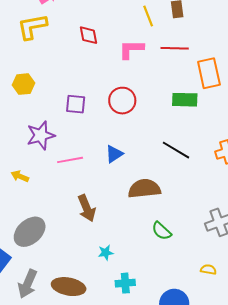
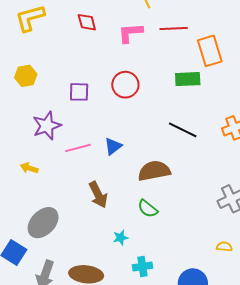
blue triangle: (114, 154) -> (113, 146), moved
green semicircle: (162, 231) -> (148, 209), moved

